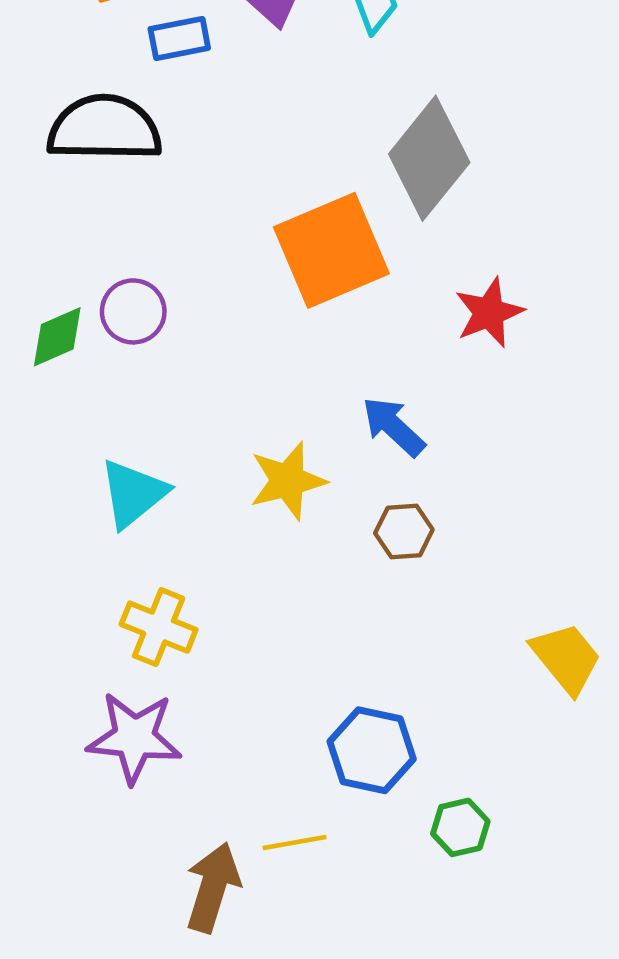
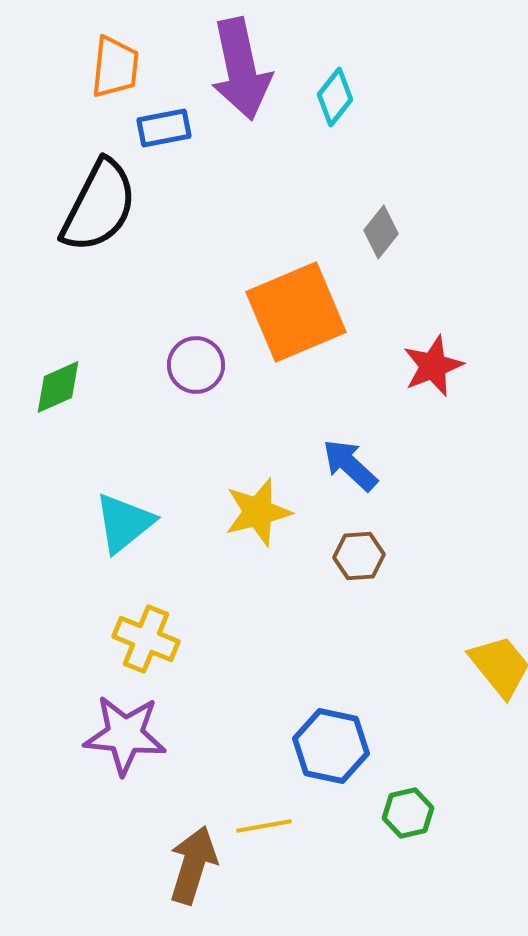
black semicircle: (104, 128) -> (99, 206), turned 116
gray diamond: (429, 158) -> (381, 232), size x0.5
purple circle: (133, 311) -> (196, 365), moved

